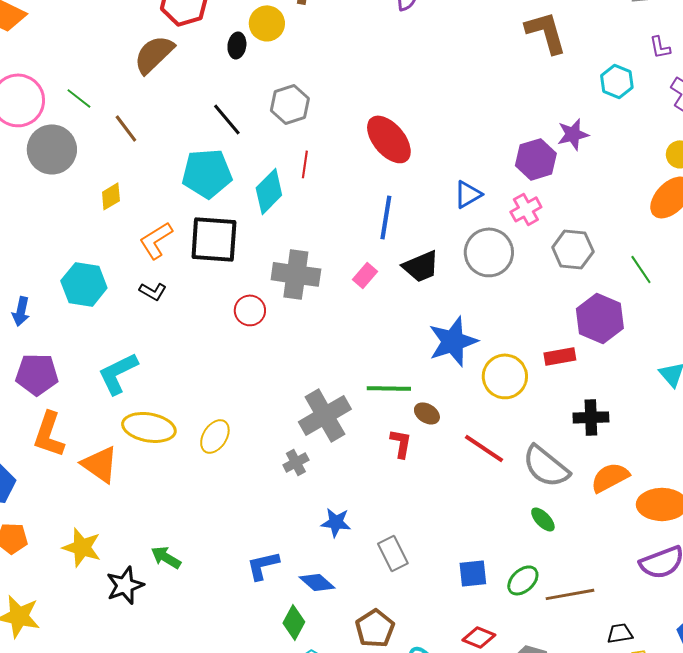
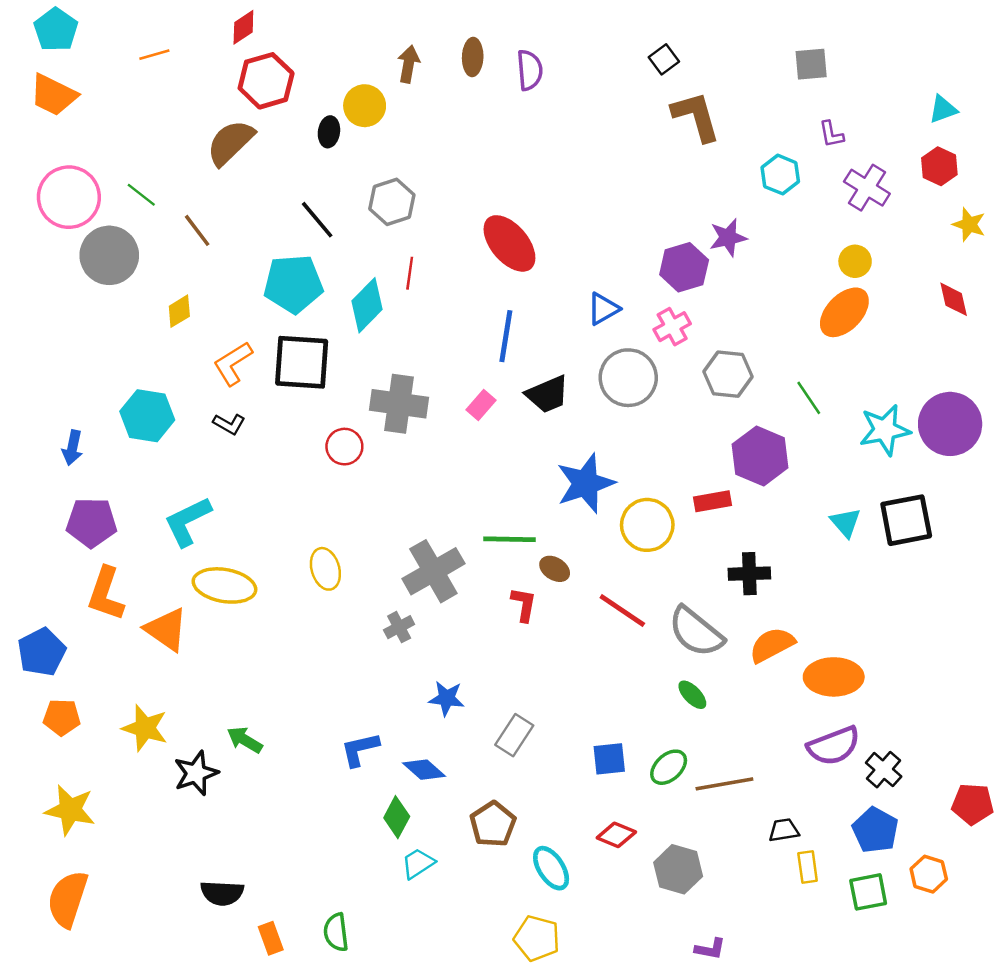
yellow ellipse: (215, 436) -> (325, 569), moved, turned -48
gray rectangle: (393, 553) -> (514, 735), turned 60

